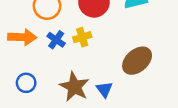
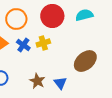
brown star: (74, 87) -> (37, 81), size x0.7

